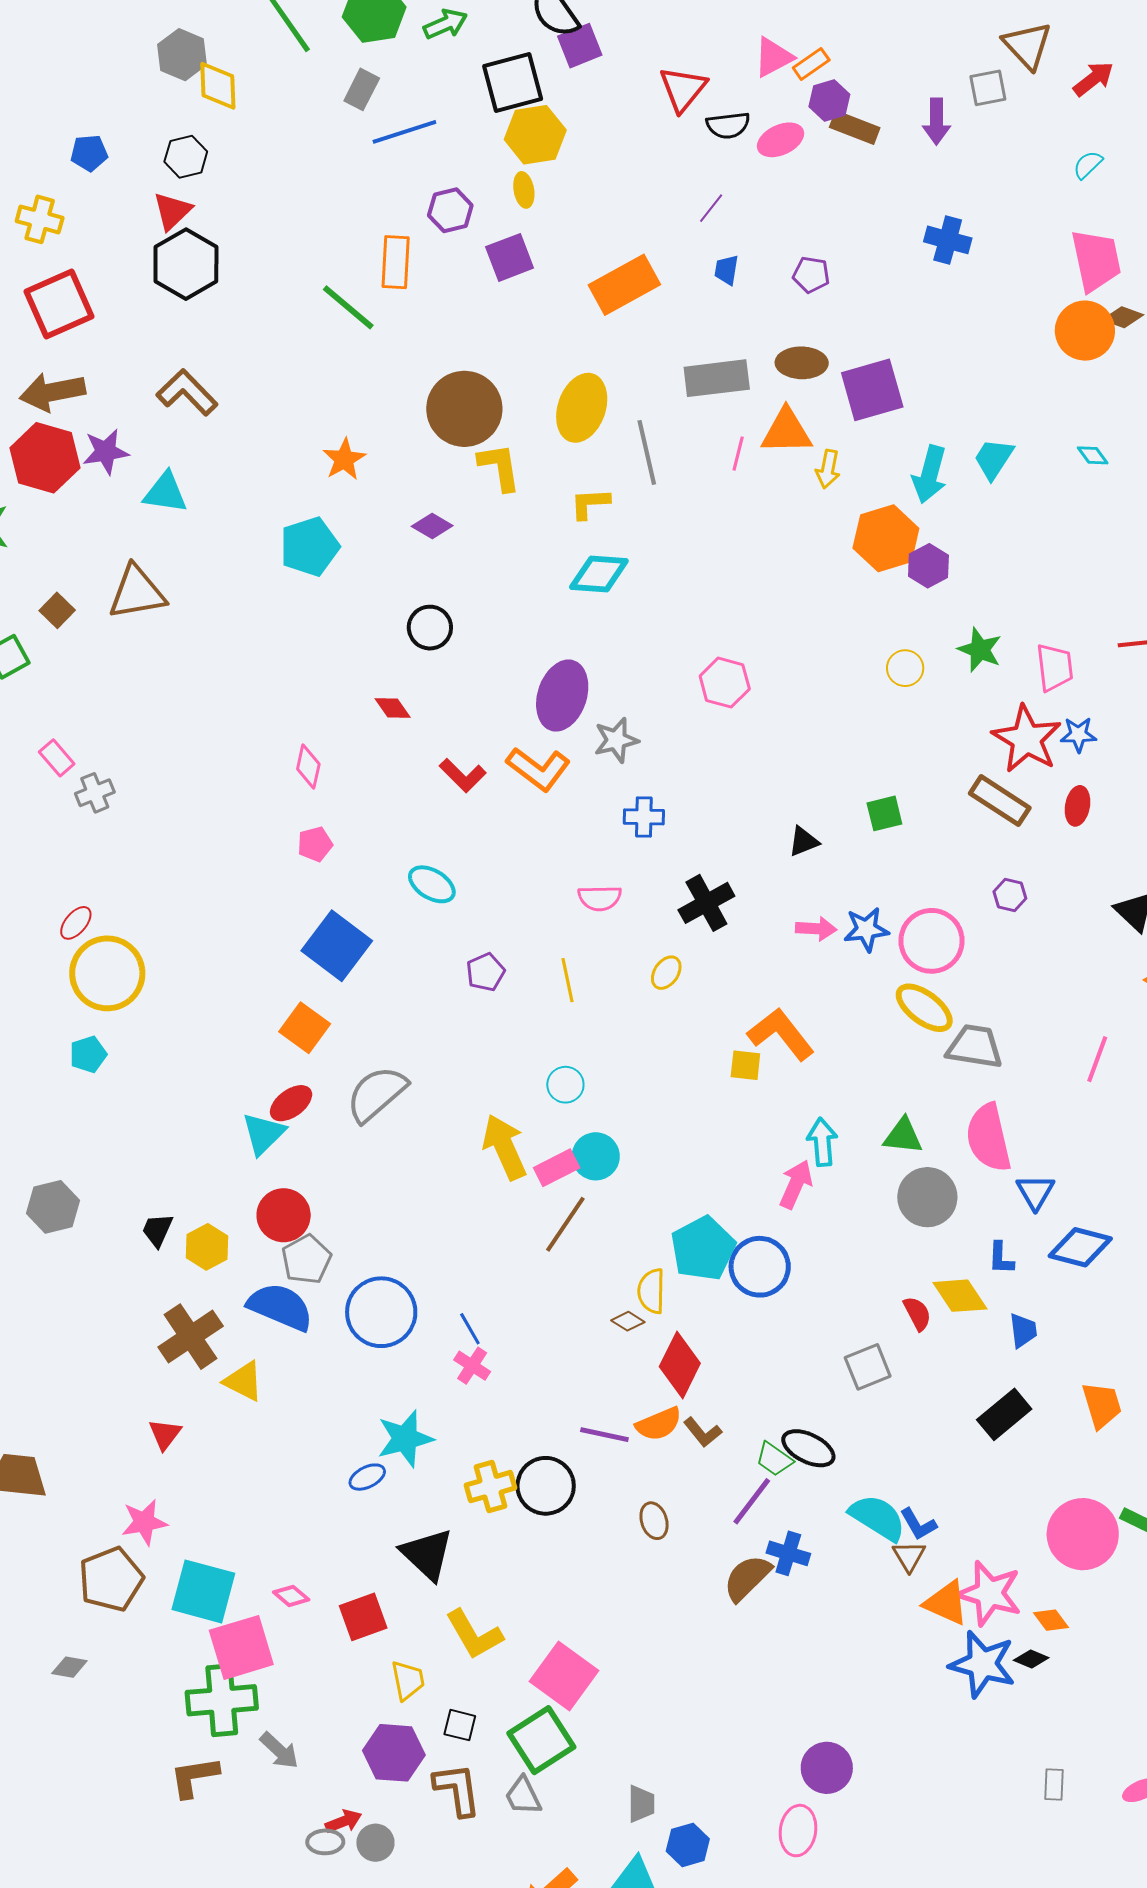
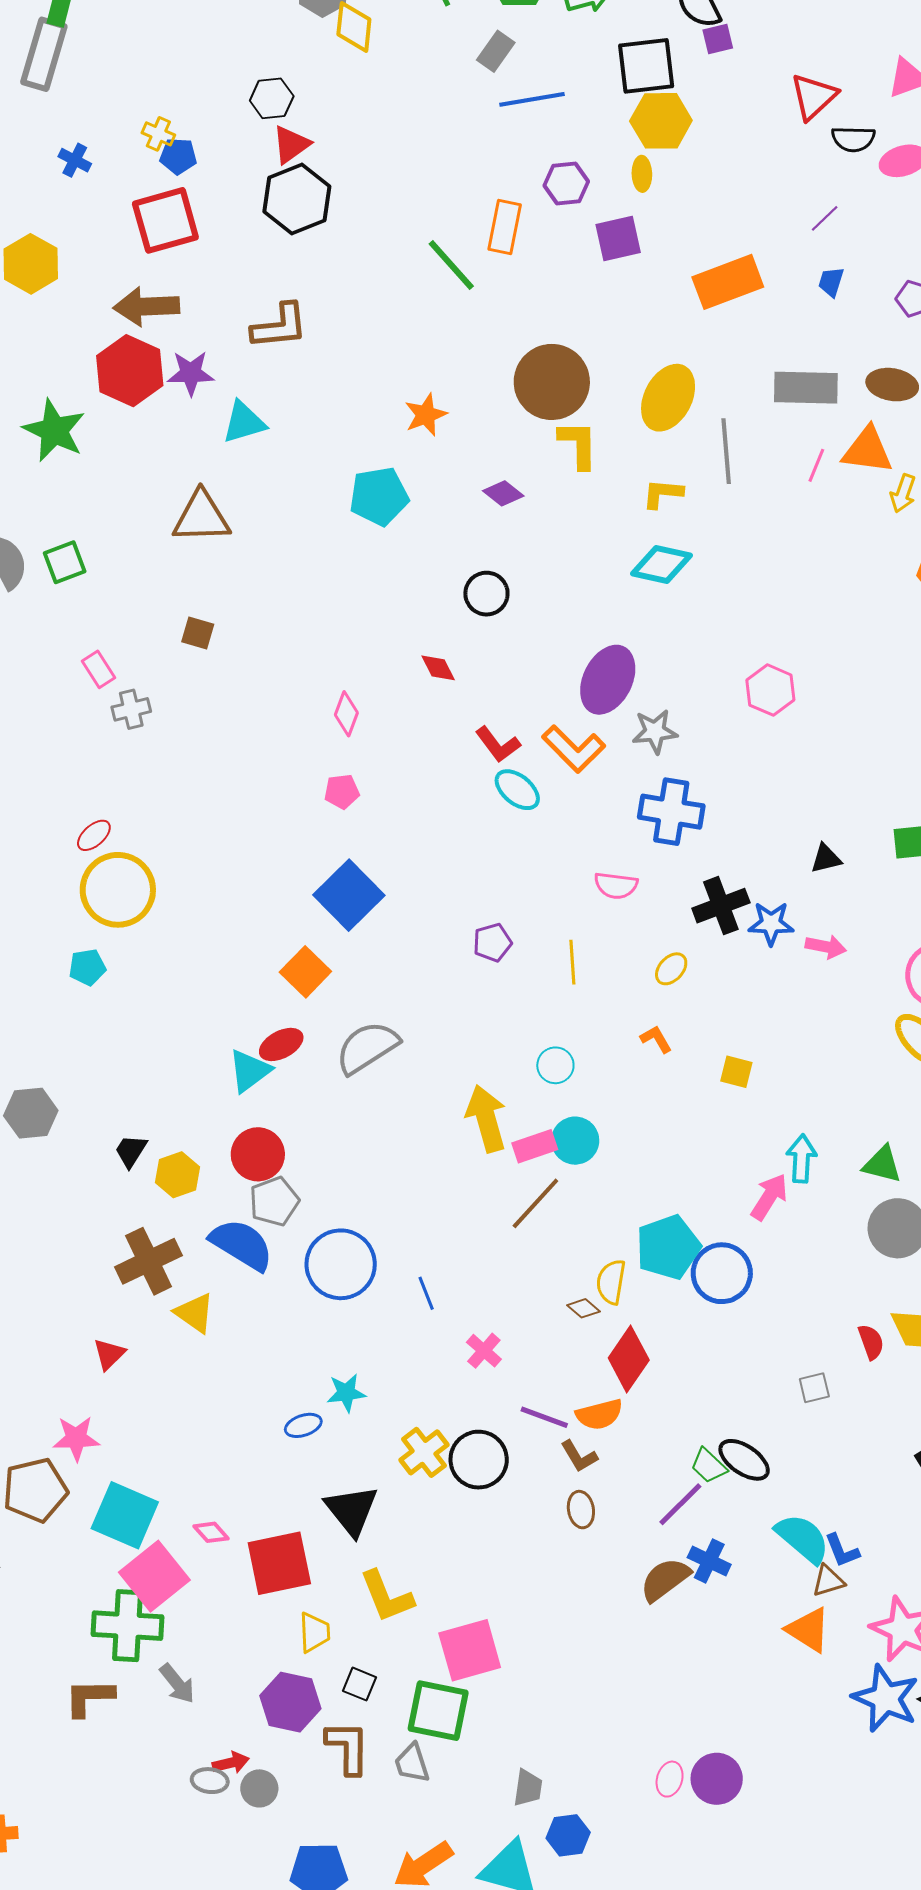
purple square: (580, 46) -> (718, 39), size x0.7
blue pentagon: (89, 153) -> (178, 156), moved
black hexagon: (186, 157) -> (272, 98), moved
yellow cross: (40, 219) -> (158, 134), size x0.7
brown L-shape: (187, 392) -> (280, 326), turned 120
cyan triangle: (165, 493) -> (244, 422), turned -33
brown square: (57, 610) -> (198, 633), moved, turned -36
blue cross: (644, 817) -> (671, 812), size x1.6
cyan ellipse: (432, 884) -> (517, 790), moved
blue star: (866, 929) -> (771, 923), moved
orange L-shape: (781, 1034) -> (656, 1039), moved, size x0.5
pink cross: (472, 1366) -> (484, 1351), moved
gray square: (868, 1367) -> (814, 1388), size x0.7
brown L-shape: (703, 1432) -> (579, 1456), moved
cyan star: (405, 1439) -> (346, 1393), size x0.7
yellow cross: (490, 1487) -> (424, 1452), turned -30
brown triangle: (909, 1556) -> (828, 1581), turned 36
orange triangle: (946, 1603) -> (808, 1630), moved
red square: (363, 1617) -> (279, 1563), size x1.4
pink square: (241, 1647) -> (154, 1576), turned -30
pink square: (564, 1676) -> (470, 1650), turned 30
green square: (541, 1740) -> (438, 1711), turned 36
pink ellipse: (798, 1831) -> (670, 1779), moved, size x0.7

